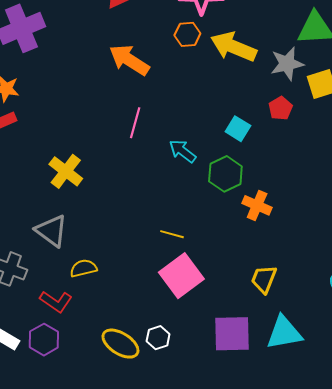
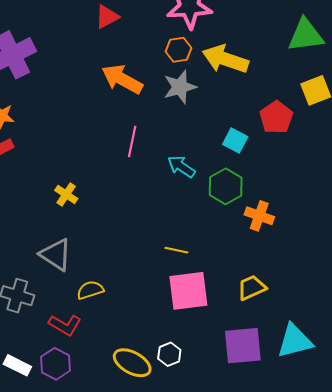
gray star: (287, 64) -> (180, 87), moved
red pentagon: (280, 108) -> (276, 117), size x1.4
yellow cross: (66, 171) -> (66, 194), size x0.7
pink square: (181, 276) -> (188, 291), turned 33
yellow trapezoid: (264, 279) -> (252, 288), moved, turned 48

